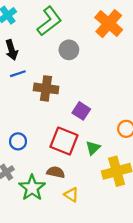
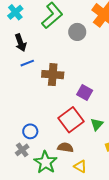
gray circle: (69, 50) -> (77, 32), moved
blue circle: (18, 141) -> (30, 131), moved
red square: (64, 141) -> (71, 120), turned 35

